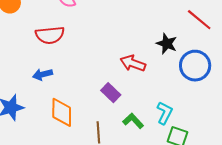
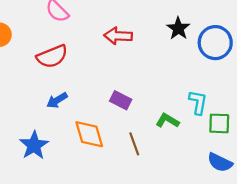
black star: (167, 44) -> (178, 28), turned 30
red arrow: (133, 63) -> (118, 36), moved
purple rectangle: (111, 93) -> (121, 100), moved

